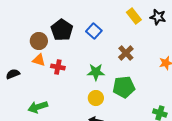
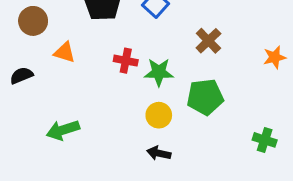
brown circle: (39, 41) -> (33, 21), moved
red cross: (58, 67) -> (126, 61), moved

